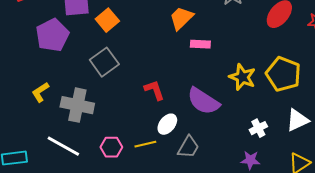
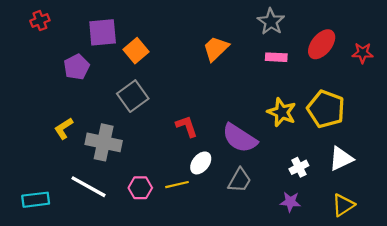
purple pentagon: (52, 35) -> (77, 67), size x0.7
pink rectangle: (200, 44) -> (276, 57), moved
gray trapezoid: (188, 147) -> (240, 180), moved

